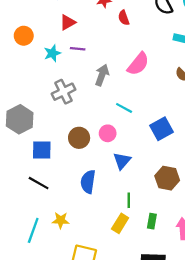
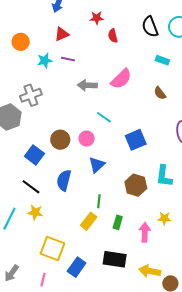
gray arrow: (102, 75) -> (87, 85), turned -114
gray cross: (63, 92) -> (31, 95), moved
blue square: (42, 150) -> (34, 155), moved, turned 30
black line: (39, 183) -> (31, 187), moved

